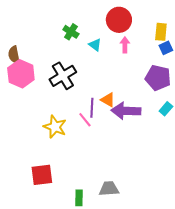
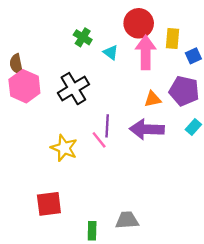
yellow rectangle: (161, 32) -> (172, 38), moved
pink arrow: (125, 45) -> (146, 52), size x1.8
orange triangle: (108, 100) -> (153, 99), moved, turned -42

